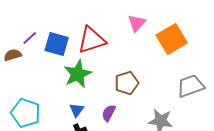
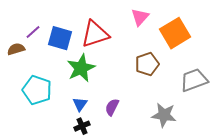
brown pentagon: (127, 83) -> (147, 64), moved
cyan pentagon: (26, 113) -> (37, 90), moved

